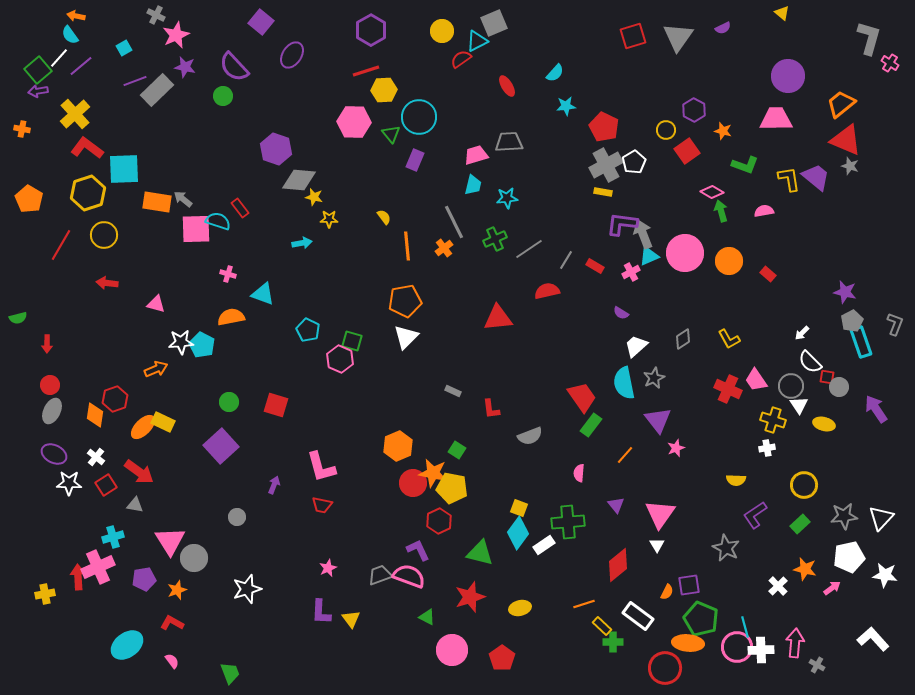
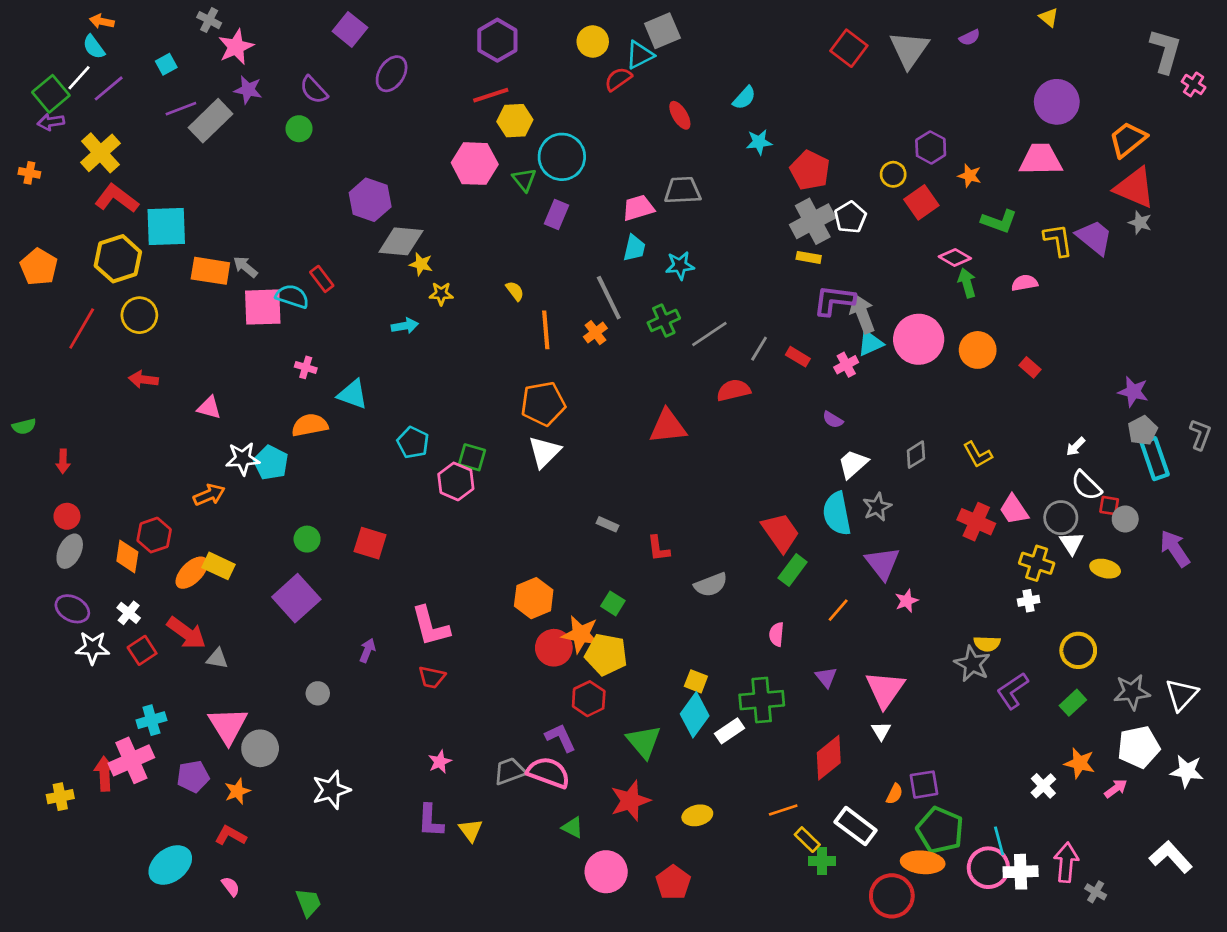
red square: (633, 36) -> (849, 48), turned -36
purple semicircle: (234, 67) -> (314, 90), size x0.7
gray triangle: (135, 505) -> (217, 658), moved
gray star: (726, 548) -> (972, 664), moved
green triangle: (480, 553) -> (644, 742), turned 36

